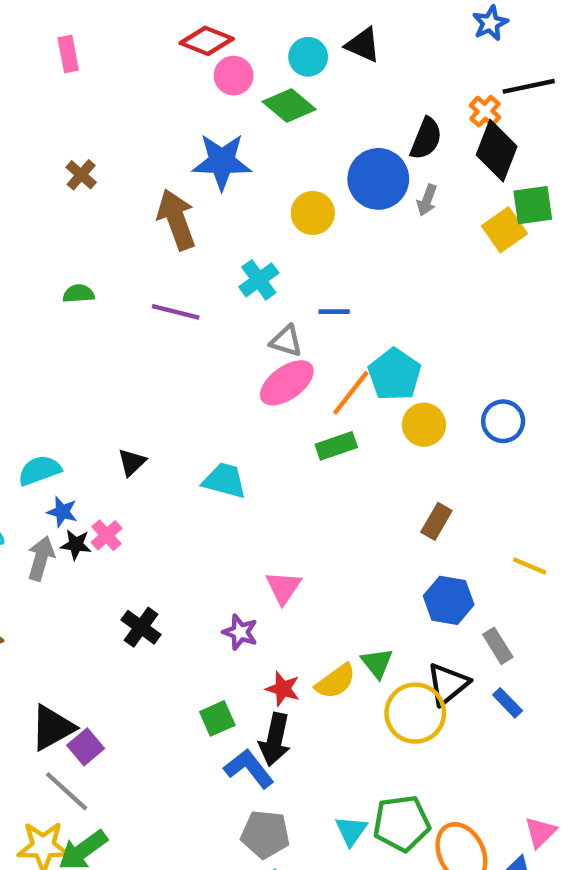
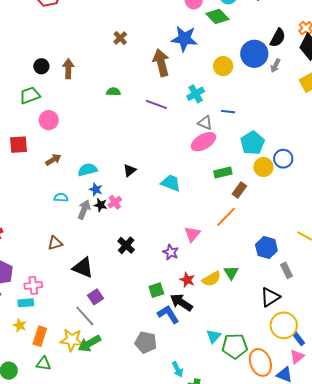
orange line: (351, 393) -> (226, 217), moved
blue circle: (503, 421) -> (283, 159), moved
brown rectangle: (436, 521) -> (239, 190), moved
black triangle: (448, 684) -> (270, 297), moved
blue rectangle: (508, 703) -> (299, 339), moved
yellow circle: (415, 713) -> (284, 325), moved
black triangle: (52, 728) -> (83, 268), moved, turned 45
black arrow: (275, 740) -> (181, 302), turned 105
cyan triangle: (351, 831) -> (214, 336), moved
gray pentagon: (265, 834) -> (146, 342), moved

